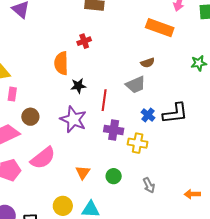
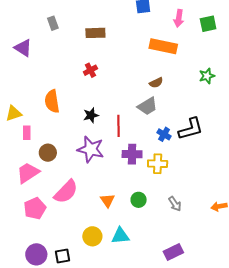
orange semicircle: (61, 63) -> (52, 101), moved

